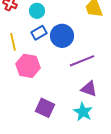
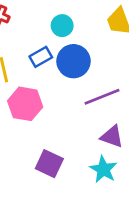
cyan circle: (37, 11) -> (62, 26), moved

